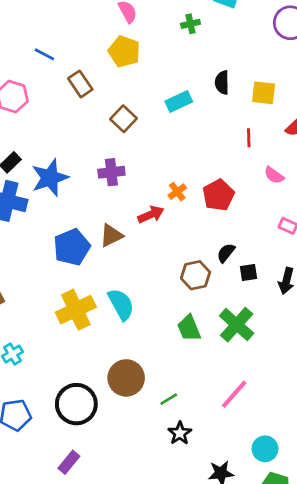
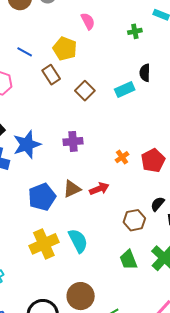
yellow pentagon: (124, 52) -> (65, 49), moved
black semicircle: (222, 82) -> (145, 73), moved
brown square: (124, 119) -> (85, 91), moved
red arrow: (151, 215) -> (99, 189), moved

